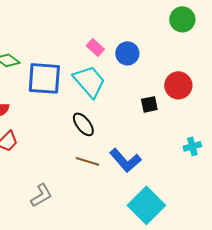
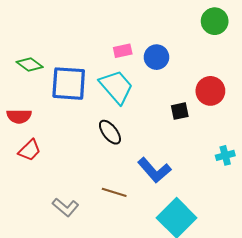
pink rectangle: (95, 47) -> (123, 51), turned -54
brown line: (87, 161) -> (114, 192), moved
gray L-shape: (41, 195) -> (66, 207), turned 70

